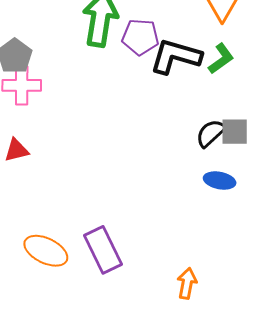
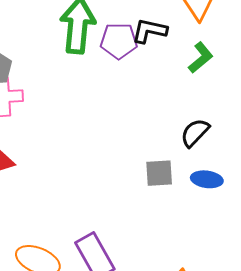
black L-shape: (176, 56) -> (150, 31), moved, size x0.7
gray square: (235, 132) -> (159, 173), moved

